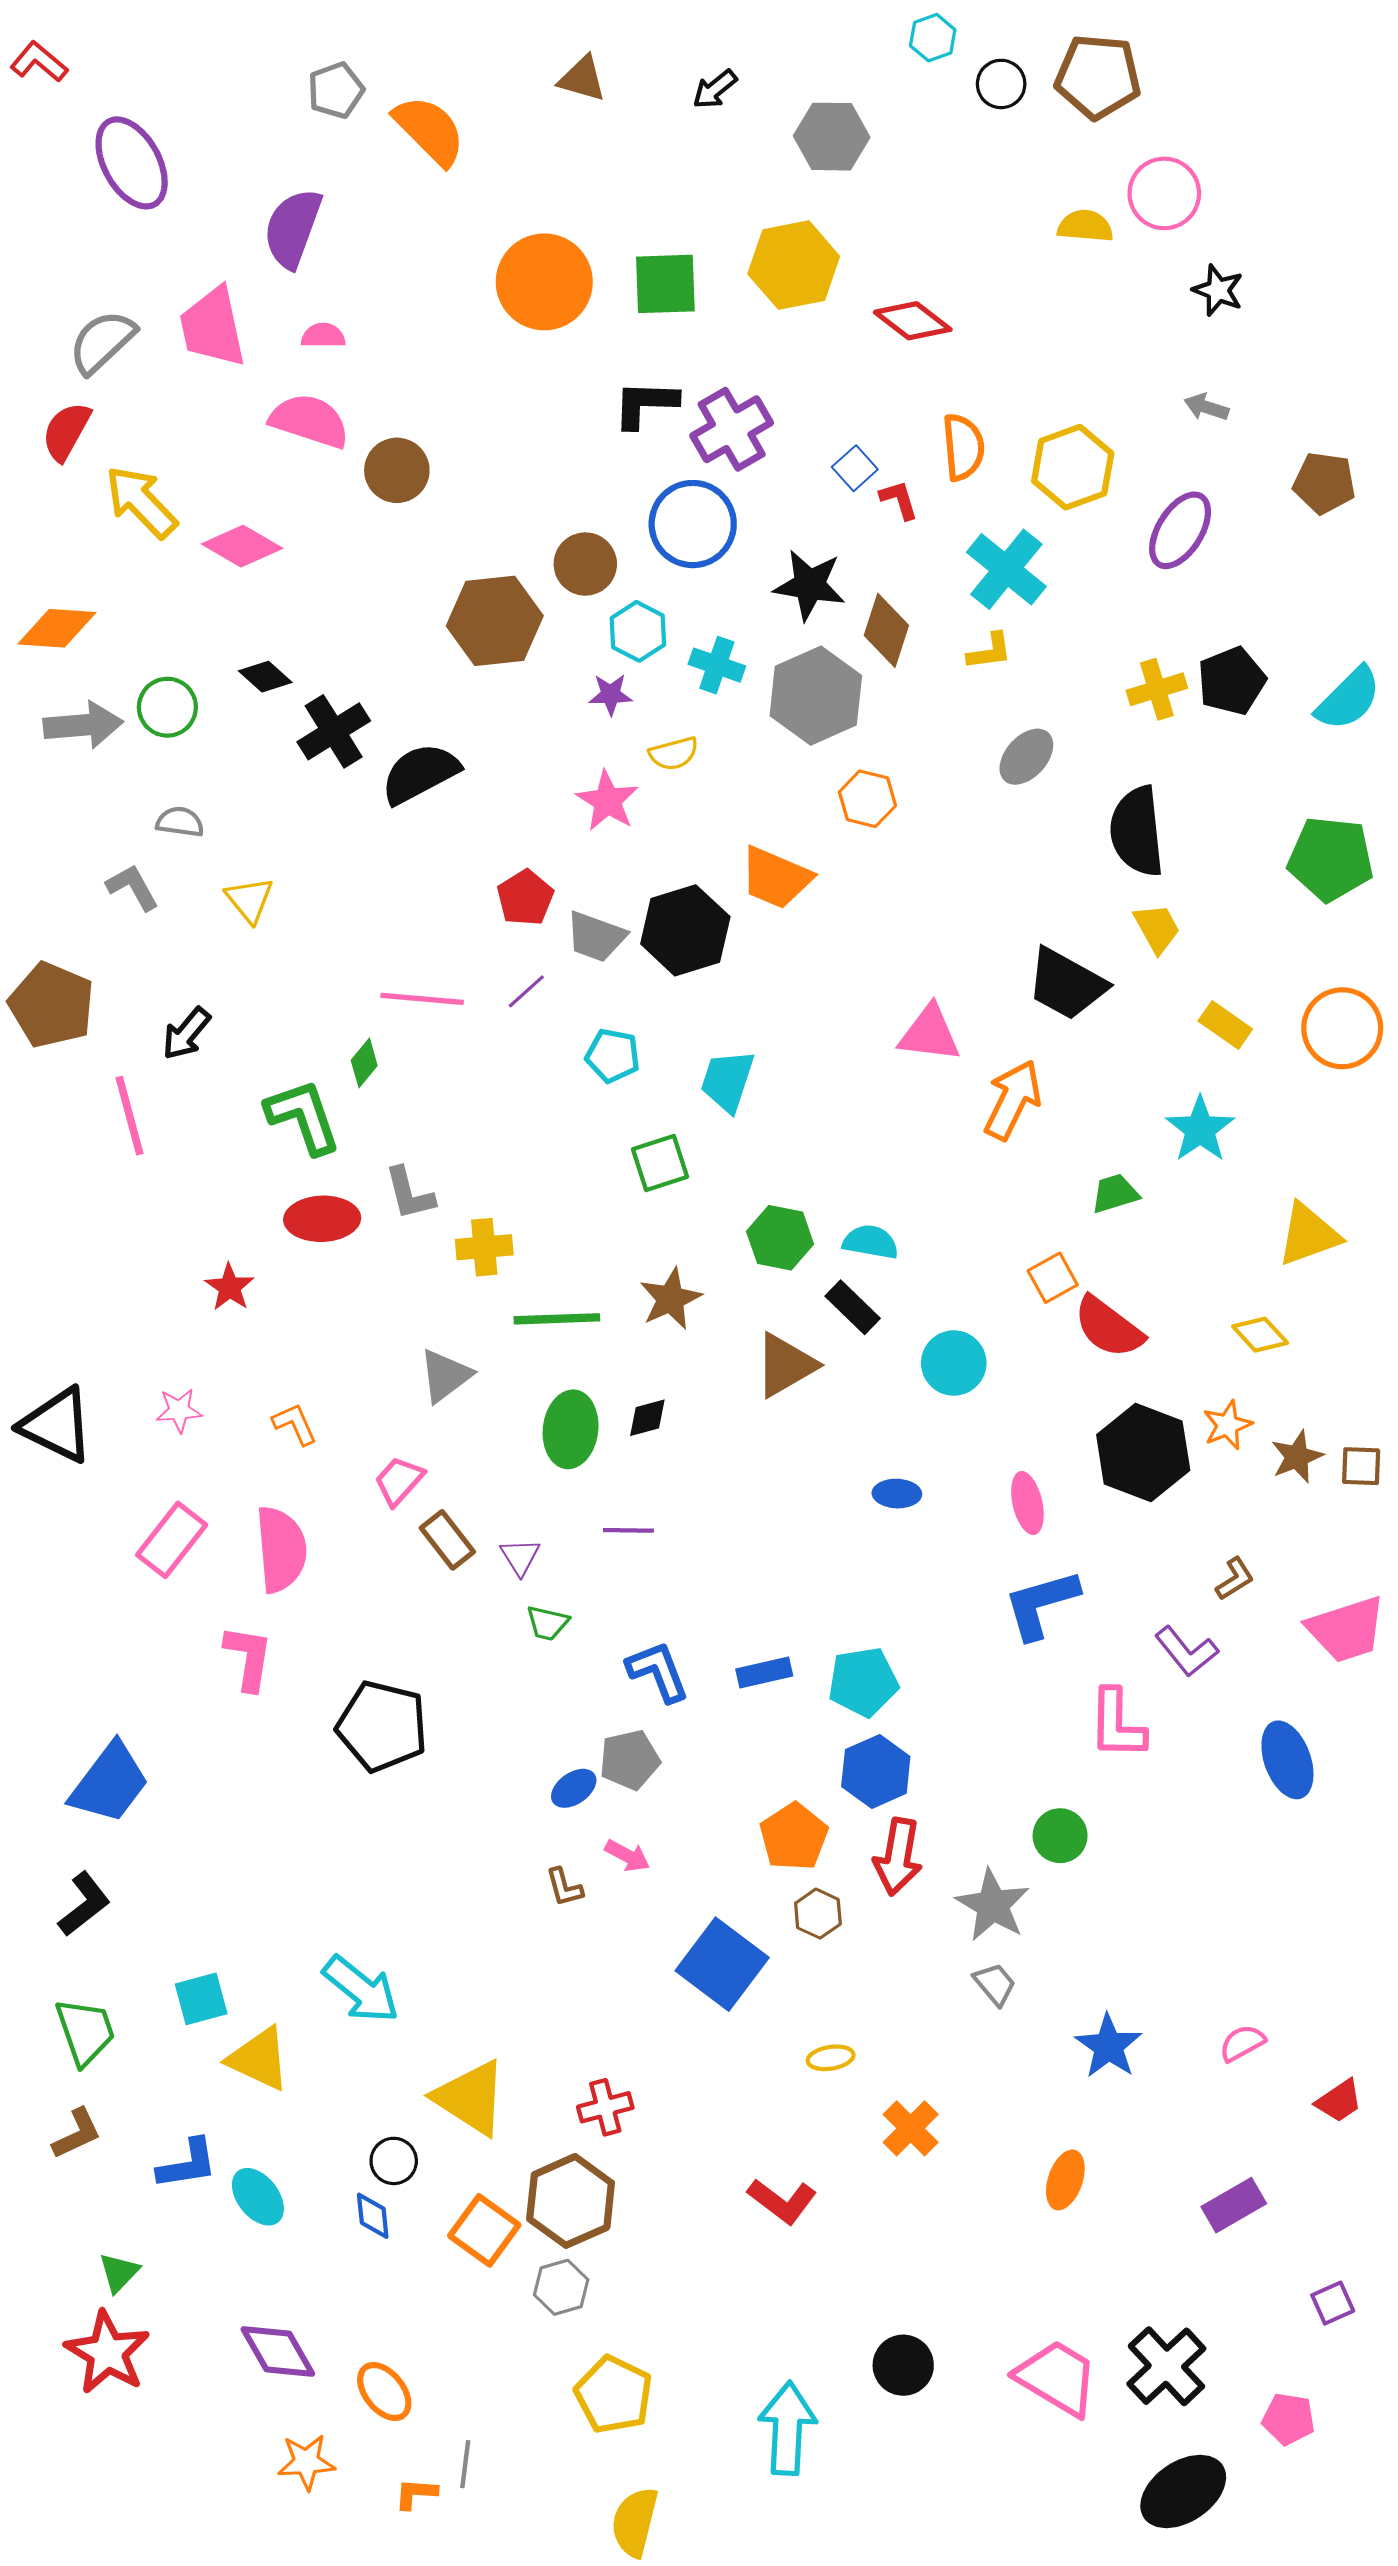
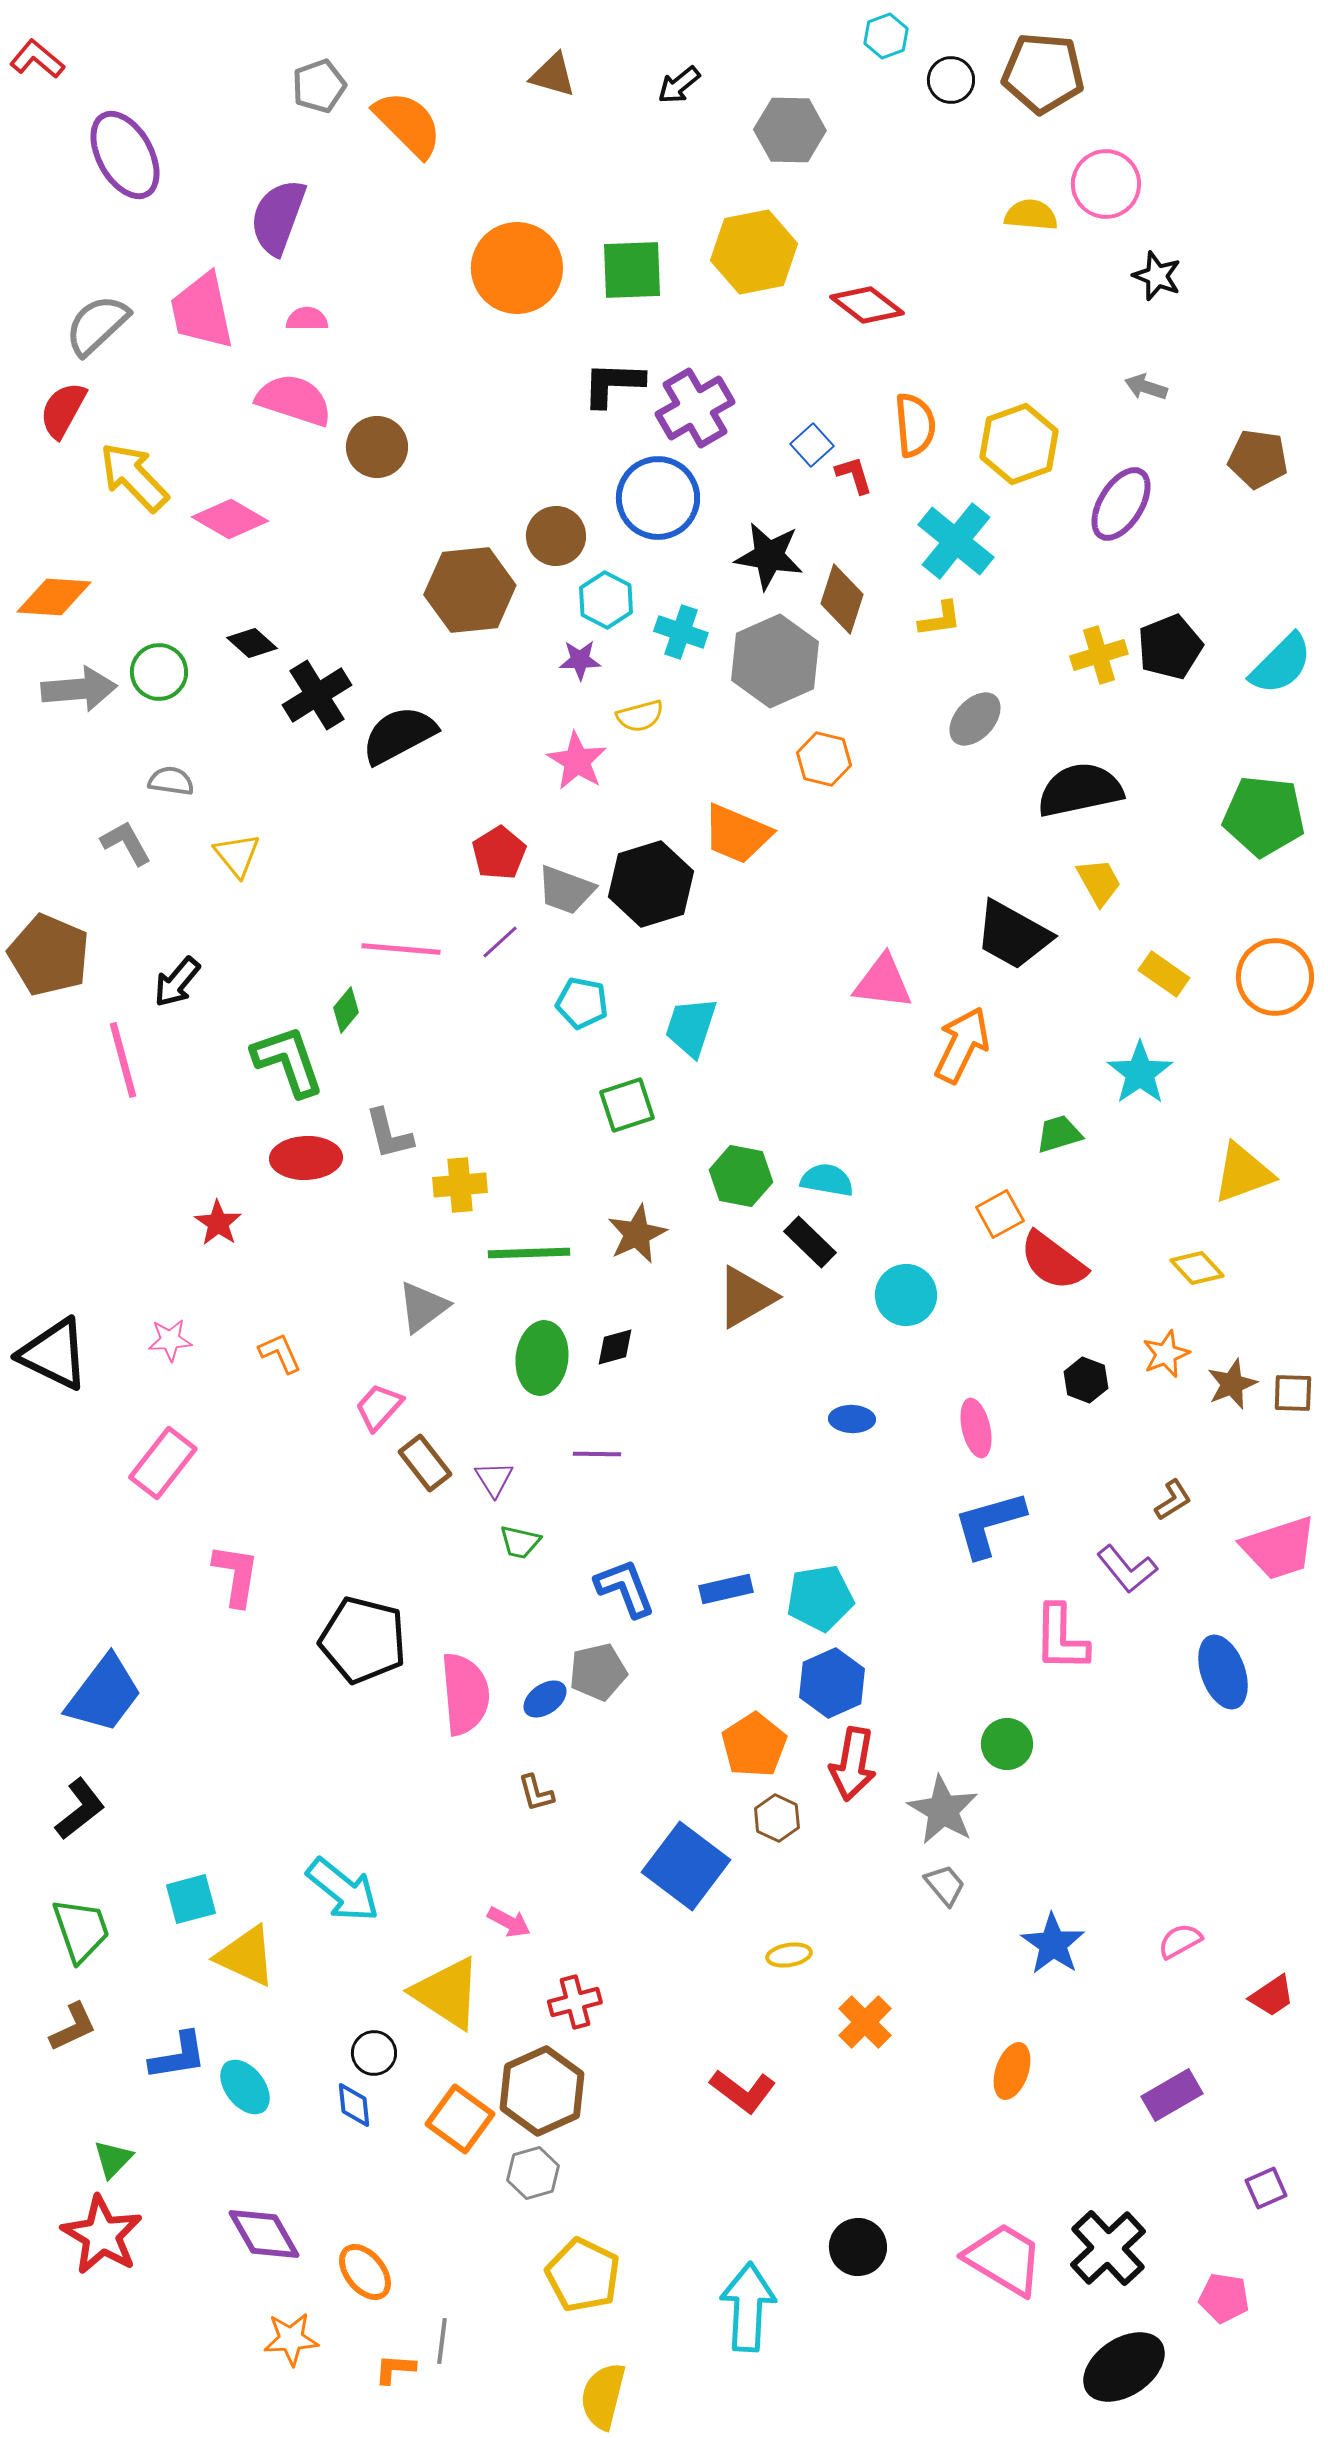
black semicircle: (1137, 831) -> (1080, 790), turned 84
black hexagon: (1143, 1452) -> (1086, 1380), size x0.5
pink semicircle: (281, 1549) -> (465, 1694), moved
pink arrow: (627, 1856) -> (509, 1922), moved

